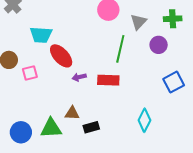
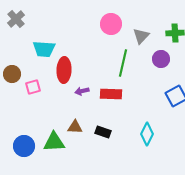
red ellipse: (61, 56) -> (64, 70), turned 45
black rectangle: (91, 127) -> (103, 132), moved, turned 35

